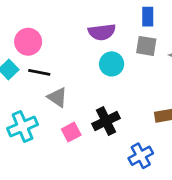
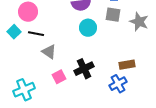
cyan cross: (23, 127) -> (24, 90), moved
blue cross: (141, 156) -> (118, 84), moved

